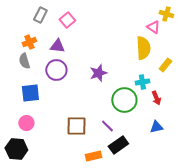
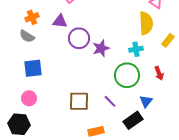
gray semicircle: (24, 61) -> (27, 36), turned -42
purple circle: (56, 70) -> (79, 38), moved
cyan cross: (142, 82) -> (136, 49), moved
blue triangle: (156, 127) -> (146, 101), moved, turned -40
black rectangle: (118, 145) -> (133, 120), moved

